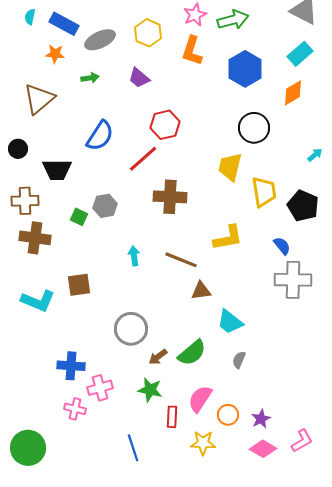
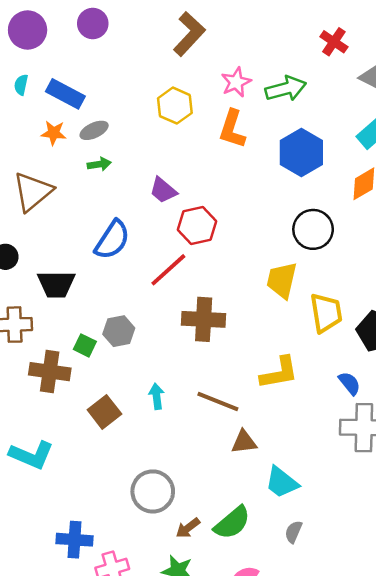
gray ellipse: (100, 40) -> (94, 130), moved, size x0.7
purple trapezoid: (139, 78) -> (163, 190), moved
brown cross: (35, 238) -> (50, 372), moved
brown square: (79, 285) -> (104, 412), moved, turned -30

